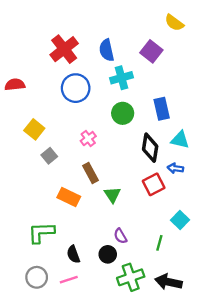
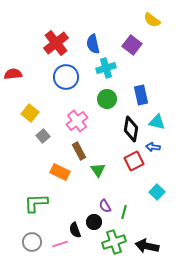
pink cross: (88, 139) -> (77, 121), size x1.5
green line: (159, 243) -> (124, 212), moved
black semicircle: (73, 254) -> (75, 230), moved

